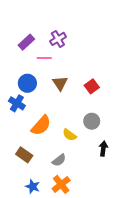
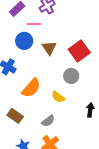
blue circle: (27, 83) -> (24, 41), moved
red square: (92, 86) -> (79, 51), size x1.5
gray circle: (92, 121) -> (71, 76), moved

